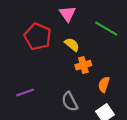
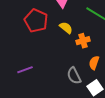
orange cross: (83, 65) -> (83, 41), moved
gray semicircle: (70, 102) -> (74, 76), moved

